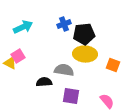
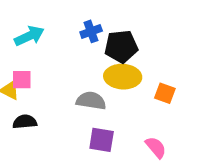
pink square: (18, 56) -> (22, 80), turned 32
black semicircle: (44, 82) -> (25, 122), moved

